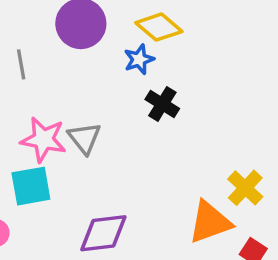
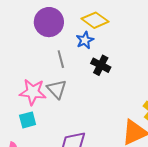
gray line: (21, 64) -> (61, 59), moved
cyan square: (31, 186) -> (28, 120), size x0.7

